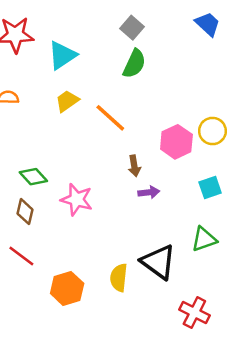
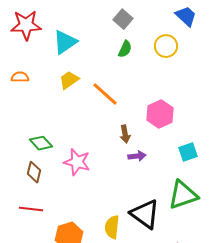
green semicircle: (134, 64) -> (125, 49), size x0.7
yellow circle: (212, 131) -> (166, 46), moved
green triangle: (204, 239) -> (183, 195), size x1.4
red line: (21, 256) -> (31, 209), turned -30

